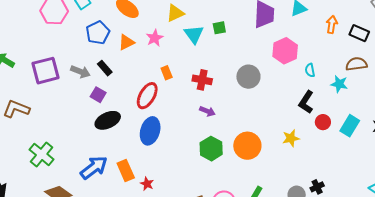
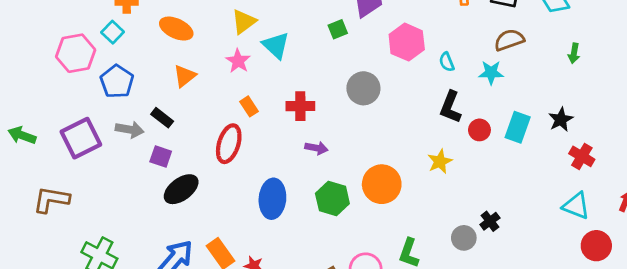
green square: (219, 28) -> (338, 29), moved
blue pentagon: (98, 33) -> (117, 81), moved
pink star: (155, 38) -> (238, 61), moved
blue ellipse: (150, 131) -> (272, 199), moved

